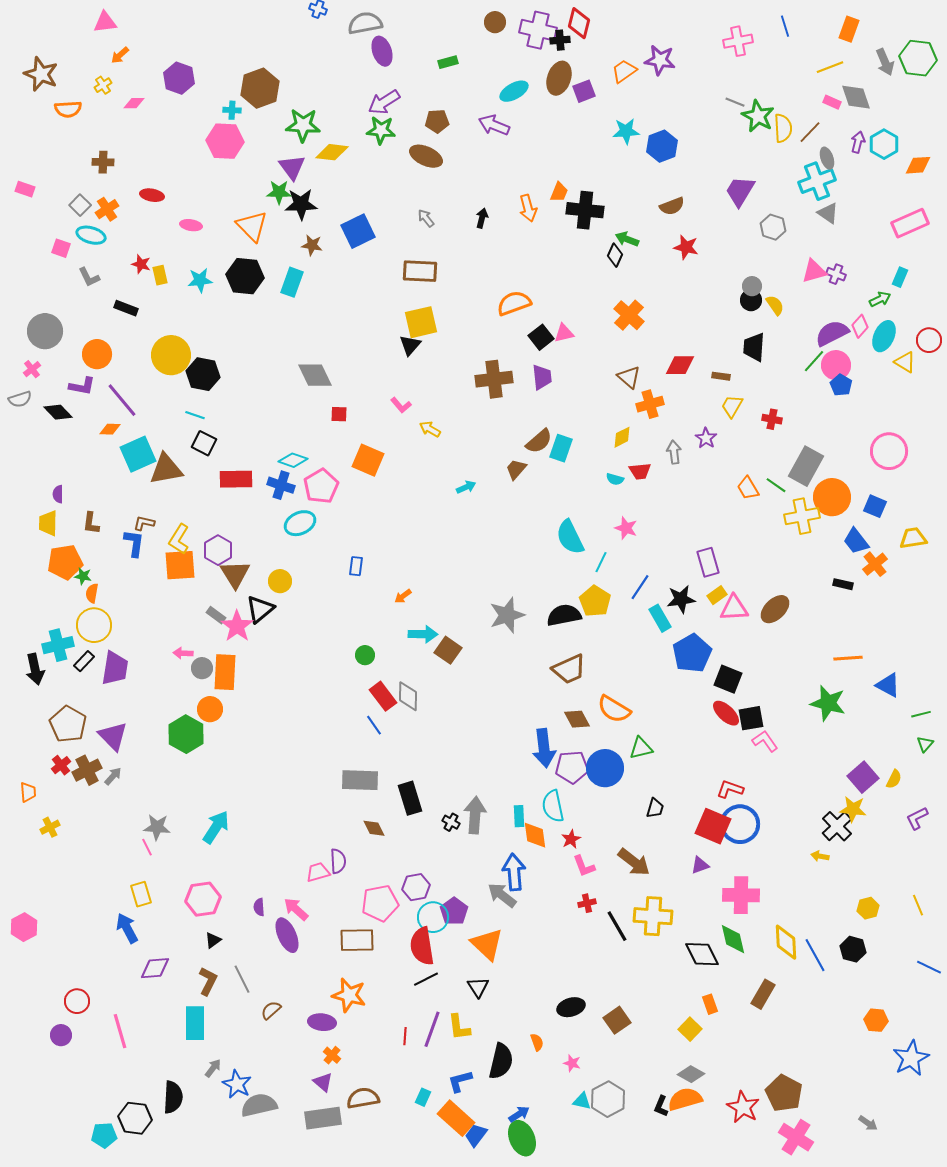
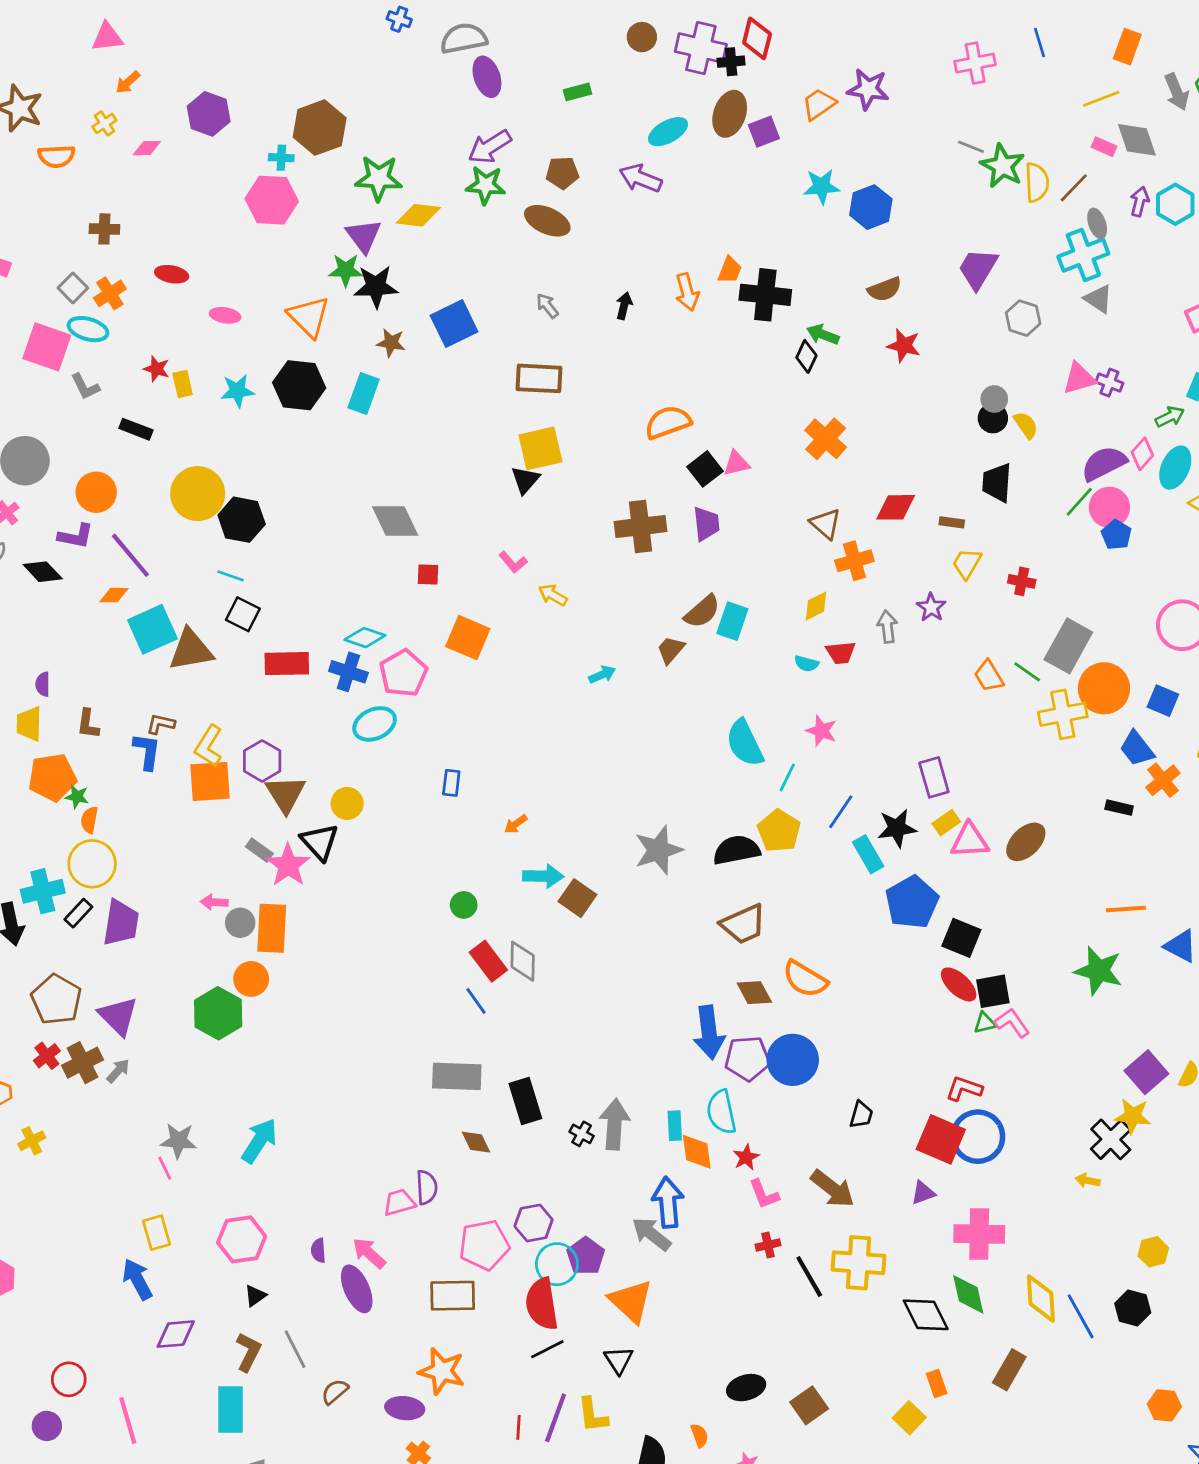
pink square: (61, 248) -> (47, 347), size x1.8
black triangle: (260, 609) -> (320, 842), turned -32
green triangle: (641, 748) -> (985, 1023), moved, size x0.7

